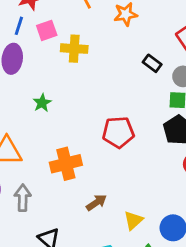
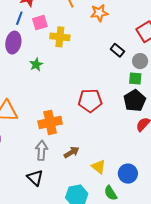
green star: (42, 103) -> (36, 64), moved
gray arrow: (23, 198) -> (41, 150), moved
yellow triangle: (133, 220) -> (99, 167), turned -42

